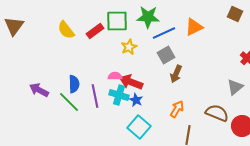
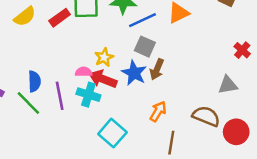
yellow semicircle: (66, 30) -> (25, 17), turned -90
yellow star: (129, 47) -> (104, 57), moved
gray square: (166, 55) -> (145, 47), turned -36
gray triangle: (235, 87) -> (228, 85), turned 30
blue star: (136, 100) -> (134, 73), moved, size x1.5

